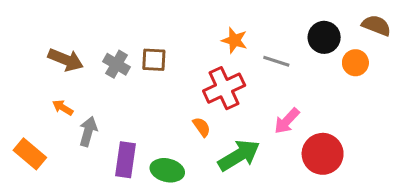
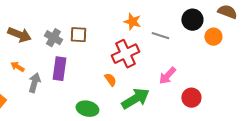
red circle: (323, 154) -> (191, 98), size x0.7
purple rectangle: (125, 160) -> (59, 69), moved

